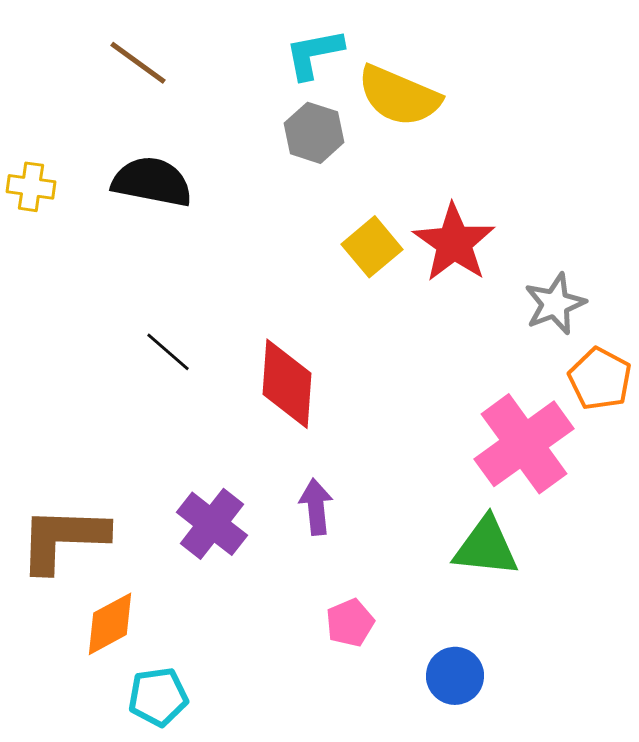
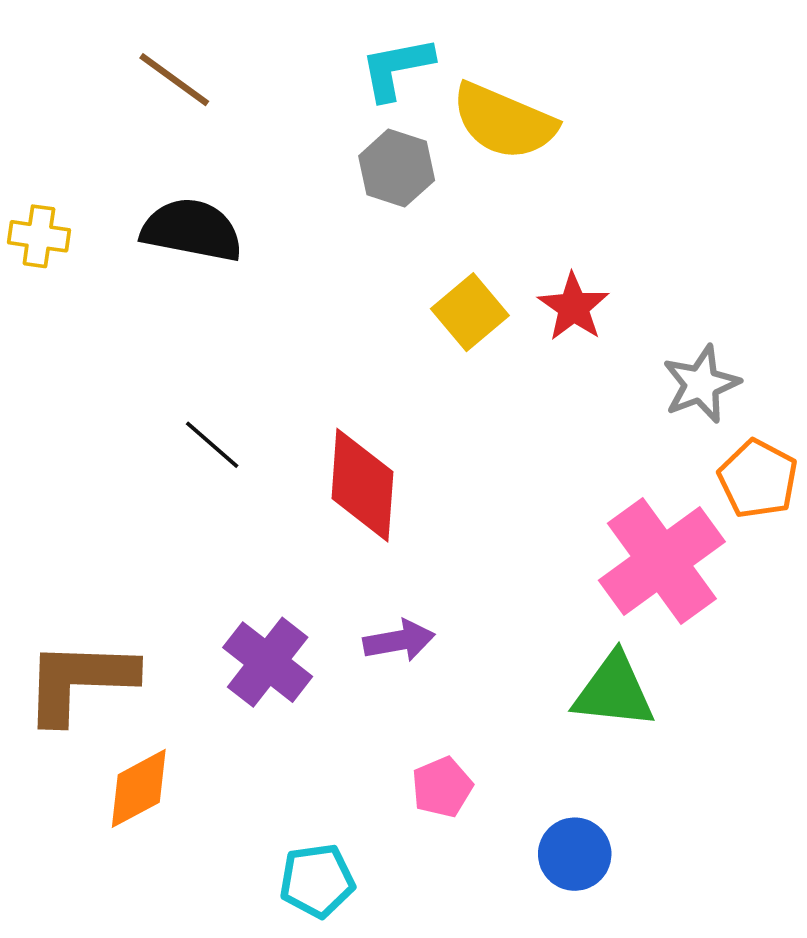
red star: (454, 243) -> (573, 307), size x0.7
purple arrow: (316, 507) -> (399, 641), turned 86
cyan pentagon: (158, 697) -> (317, 881), moved

